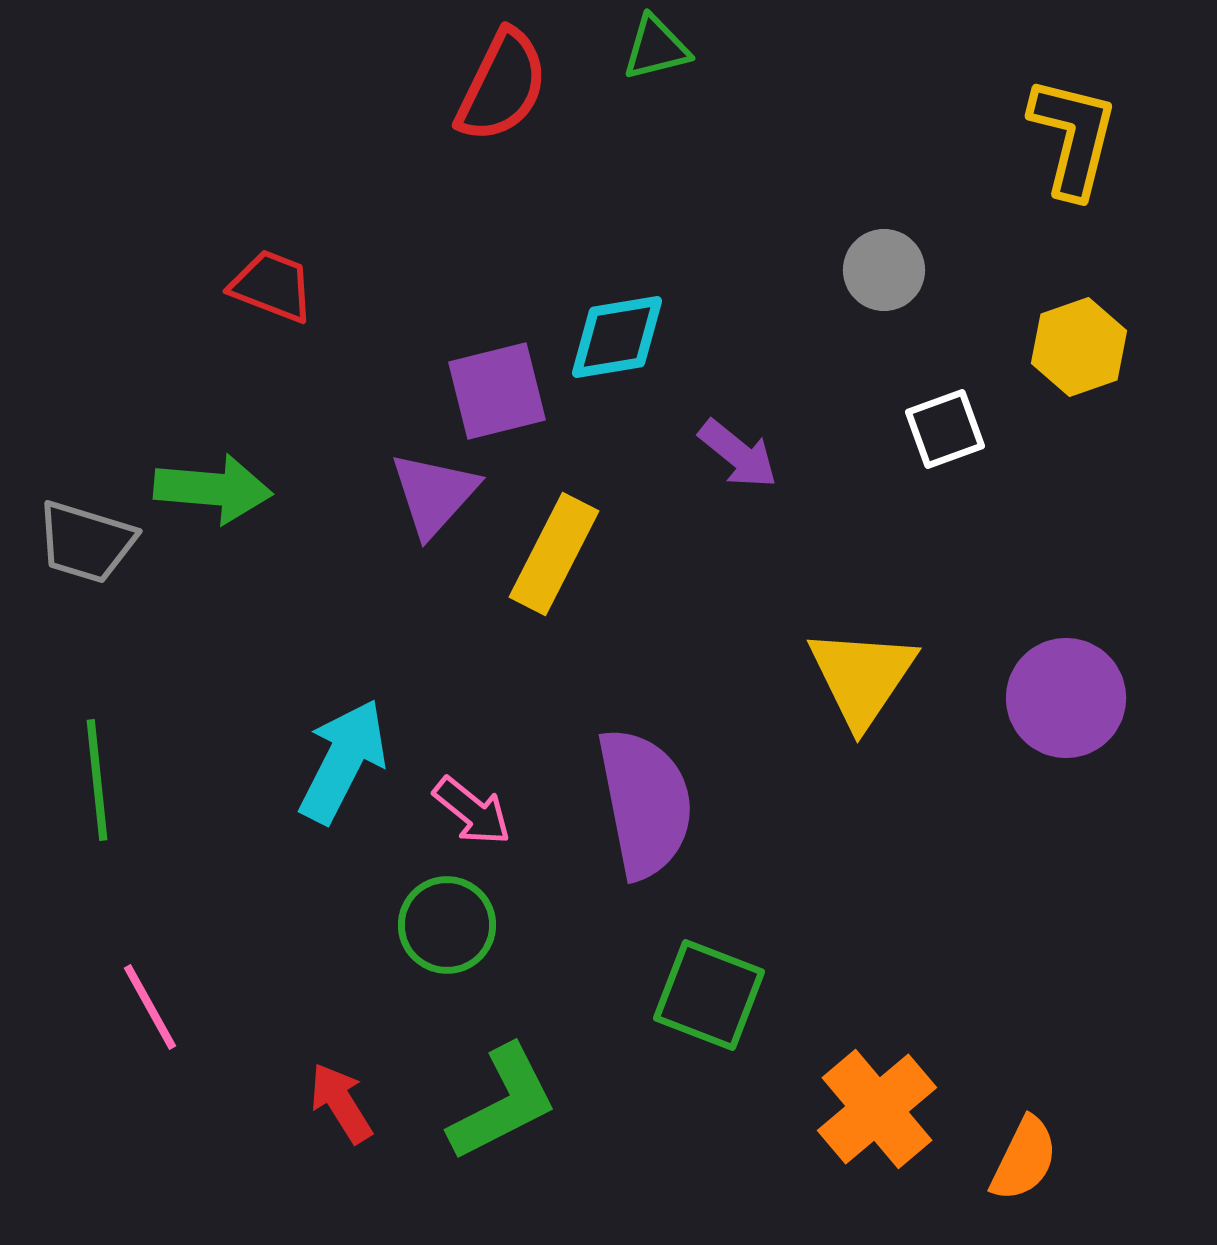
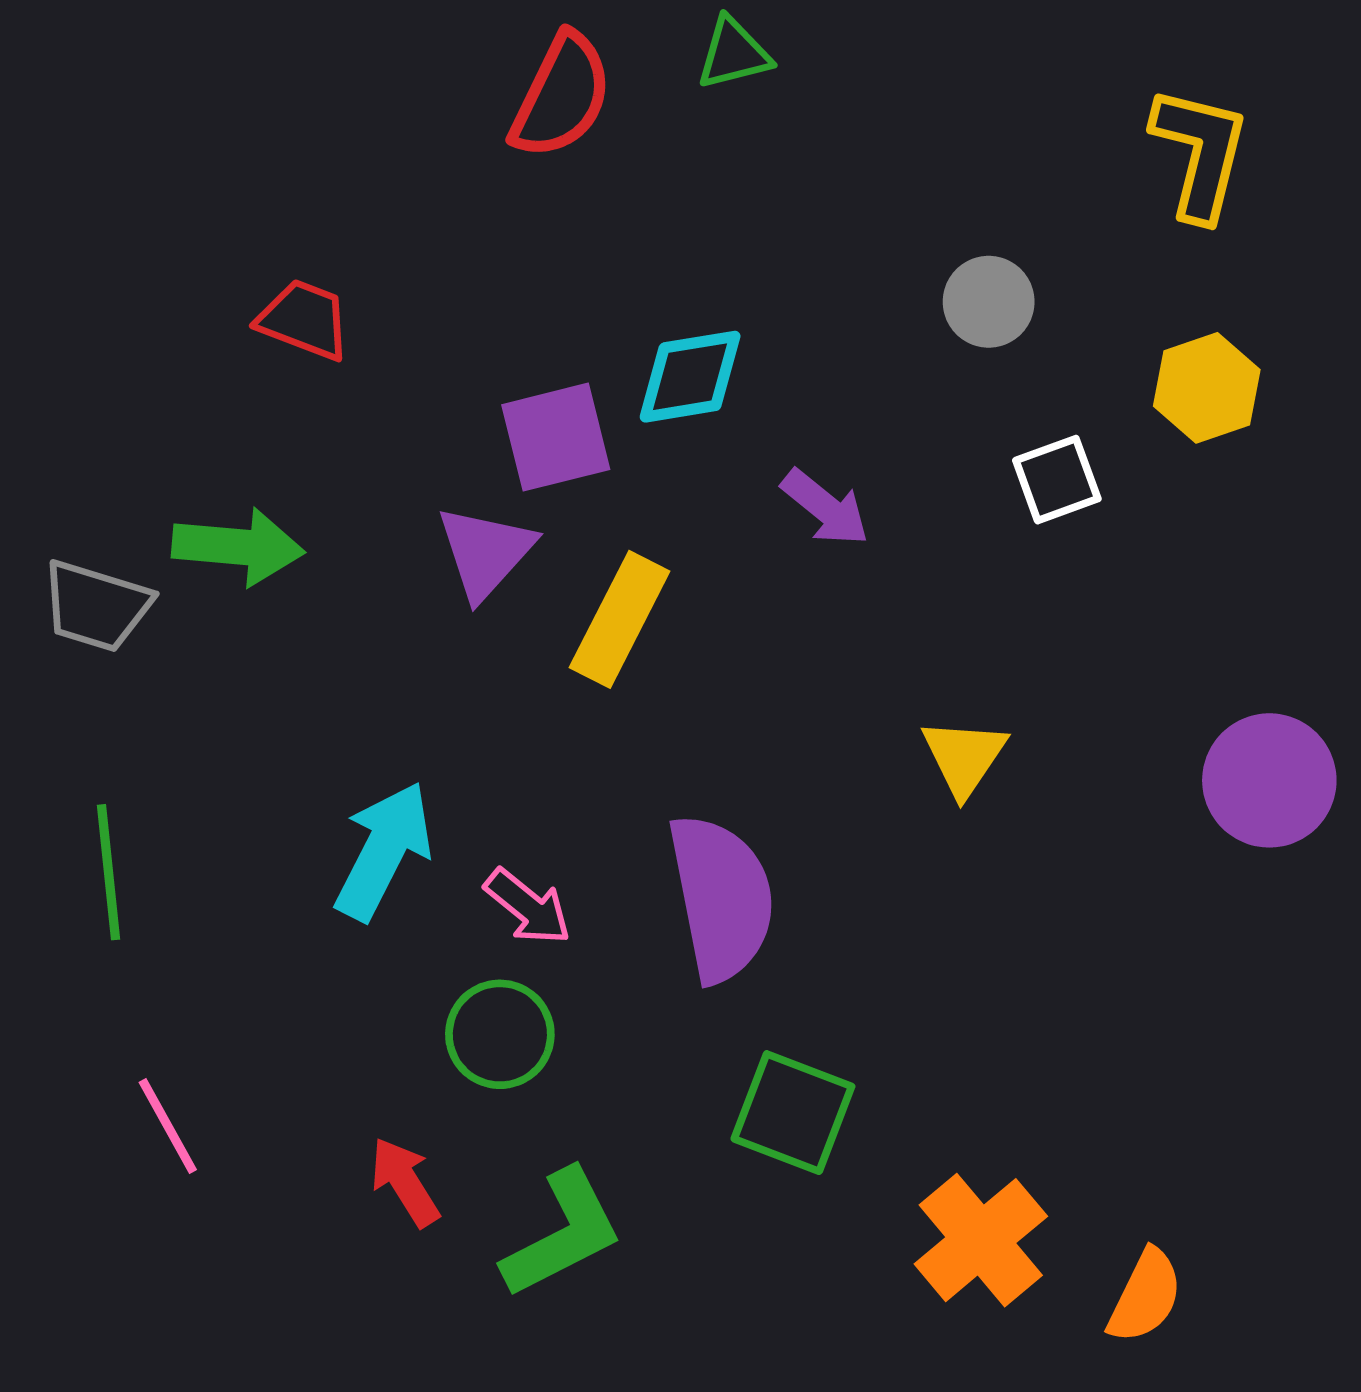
yellow triangle: (862, 677) -> (964, 757), size x0.7
purple circle: (1066, 698) -> (1269, 780), moved
red arrow: (341, 1103) -> (405, 1182), moved

